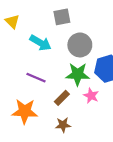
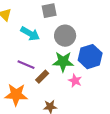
brown rectangle: (62, 98) -> (42, 77), moved

